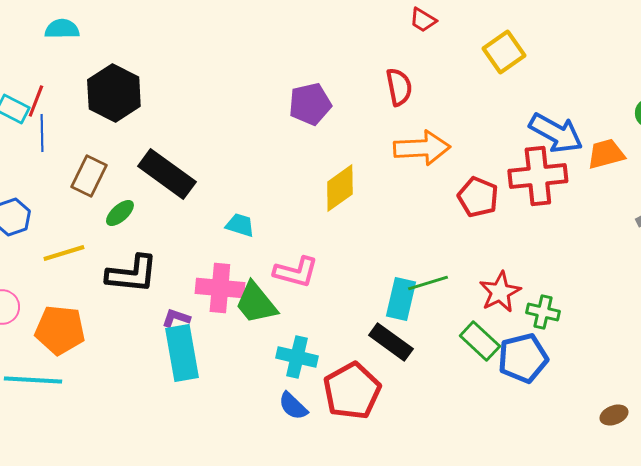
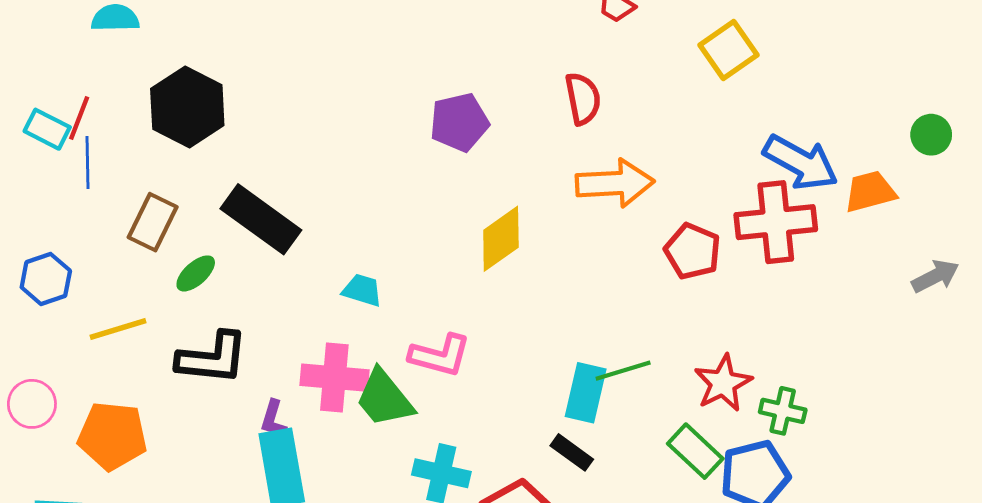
purple L-shape: (176, 318) -> (273, 419), turned -92
black rectangle: (391, 342) -> (572, 452), size x0.7

